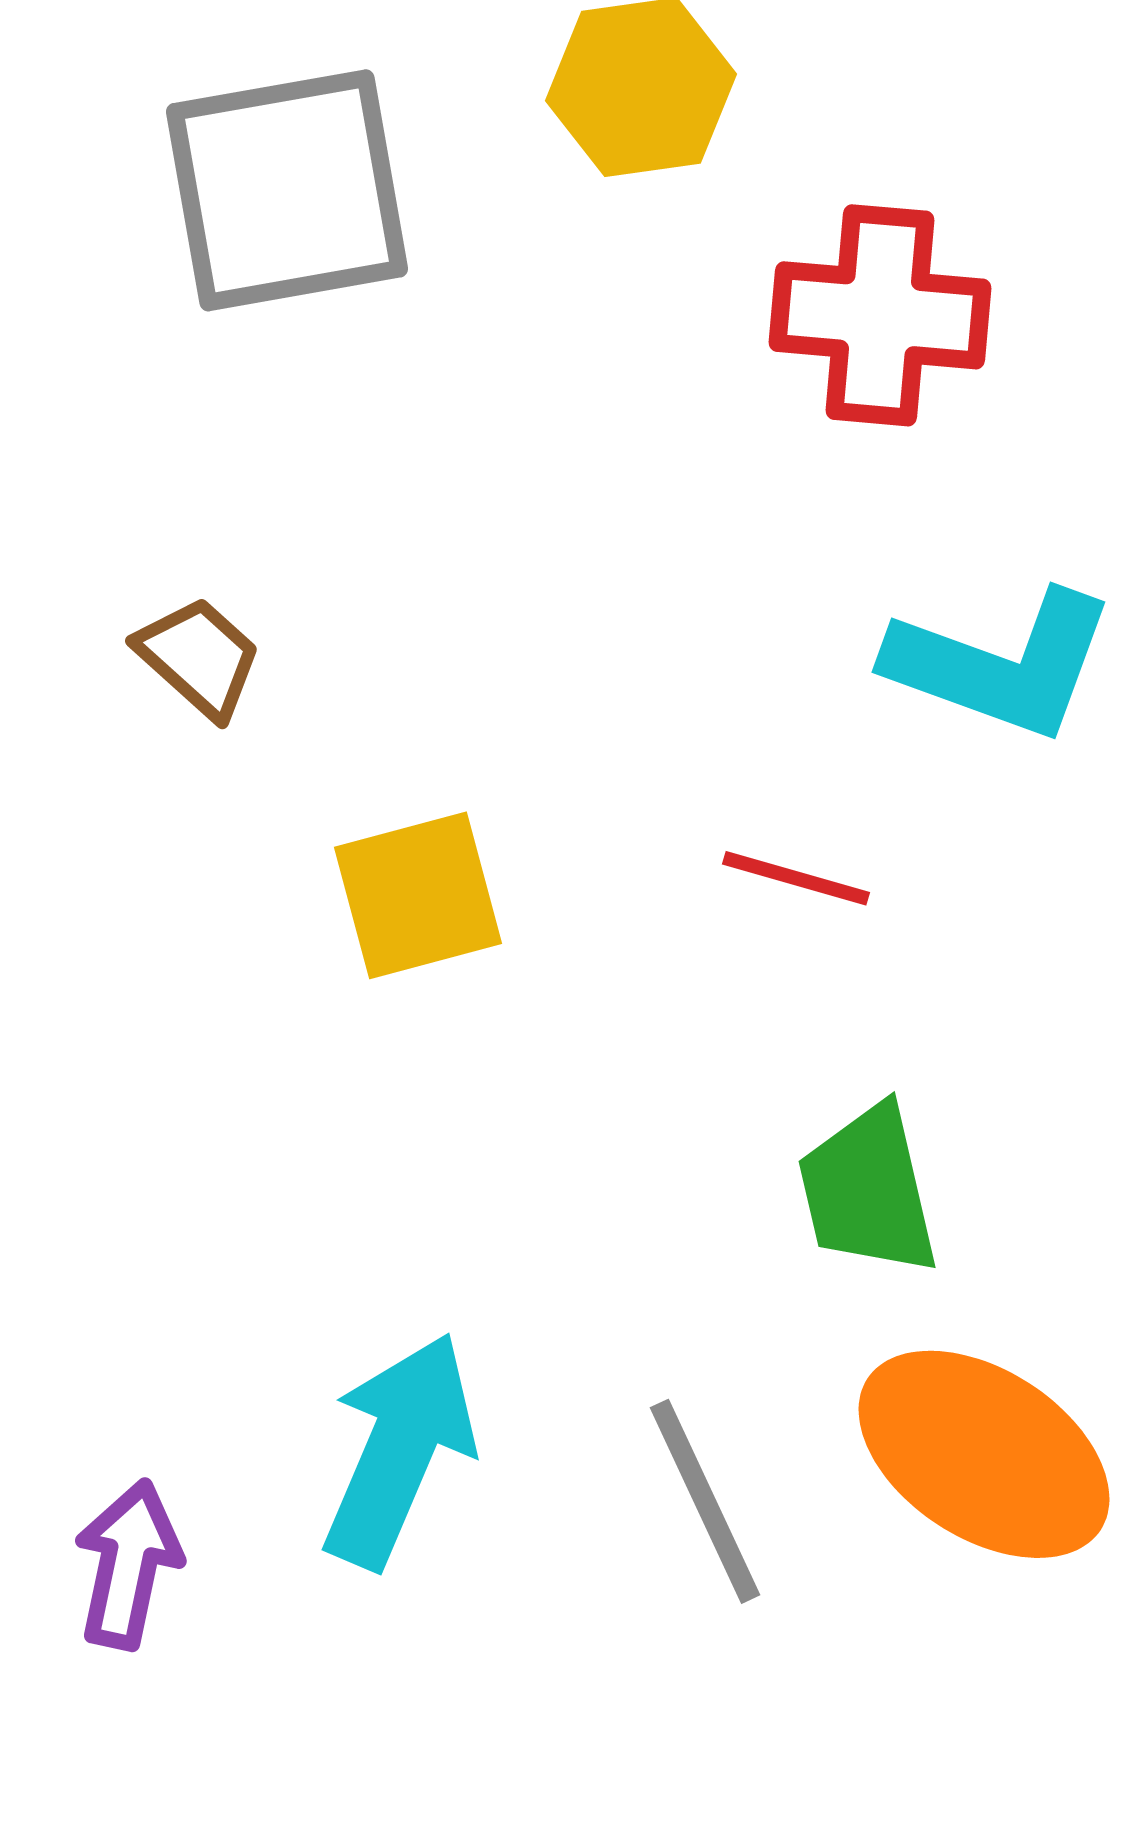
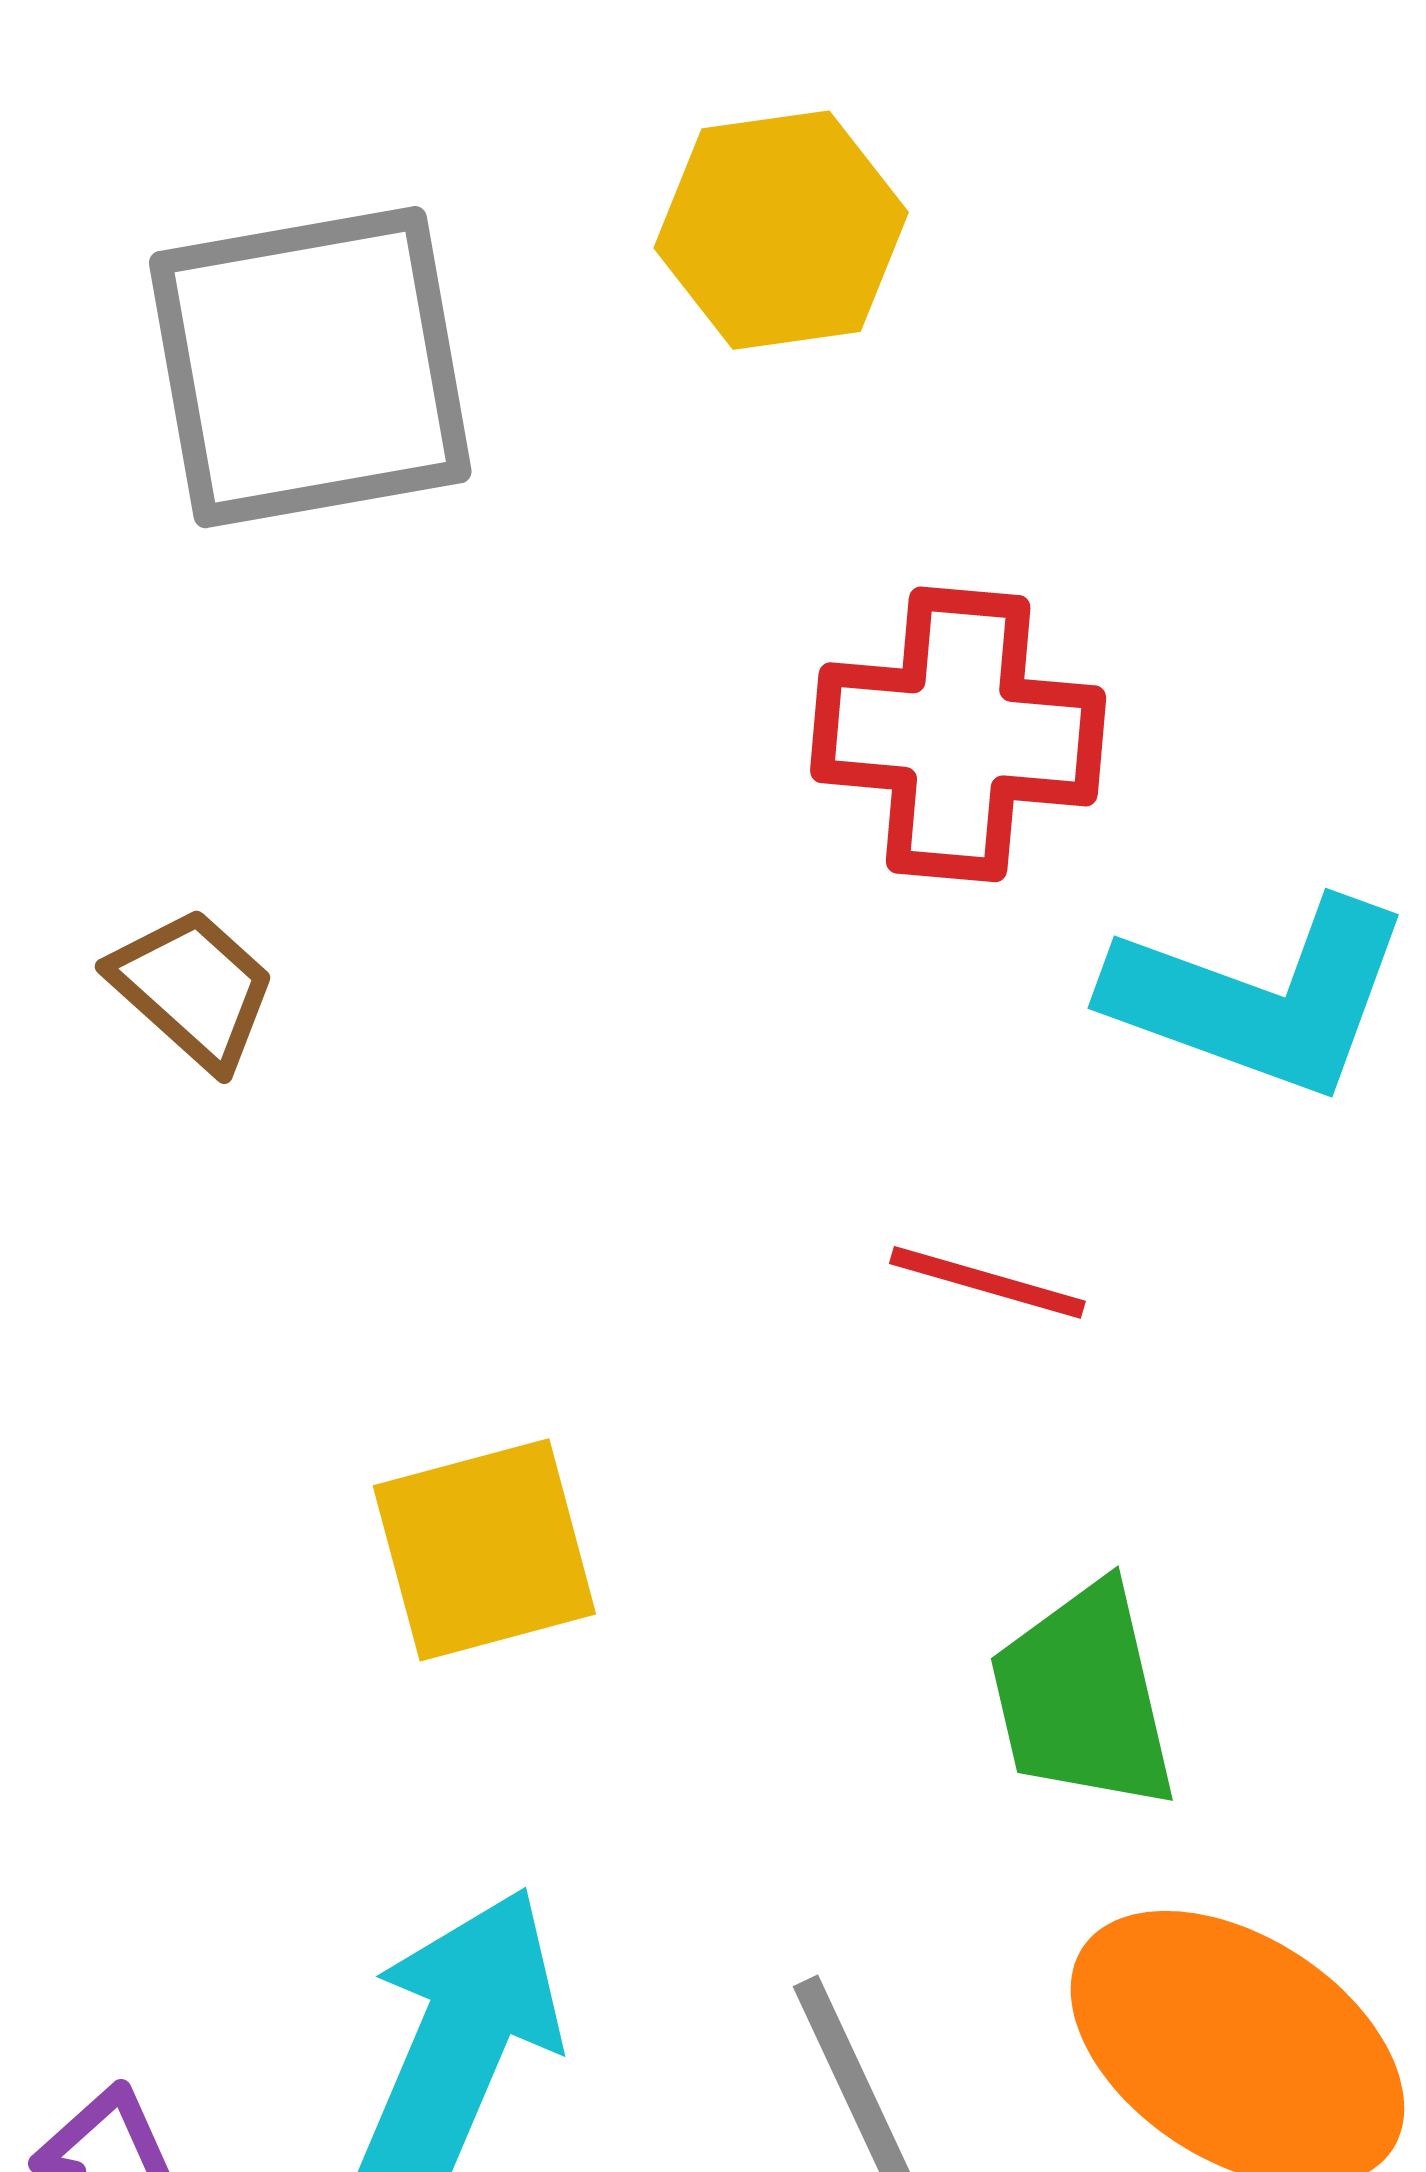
red cross: (880, 315) -> (958, 734), moved
yellow square: (418, 895) -> (484, 1550), moved

